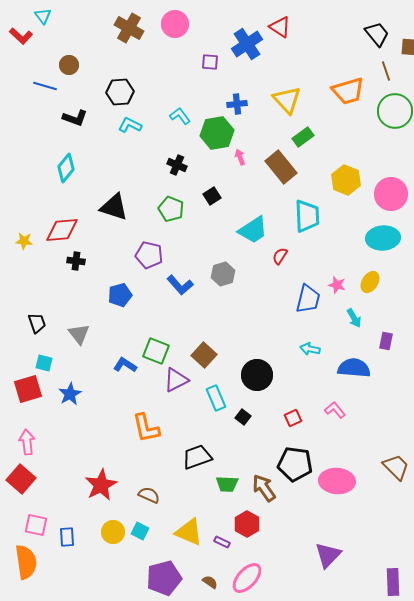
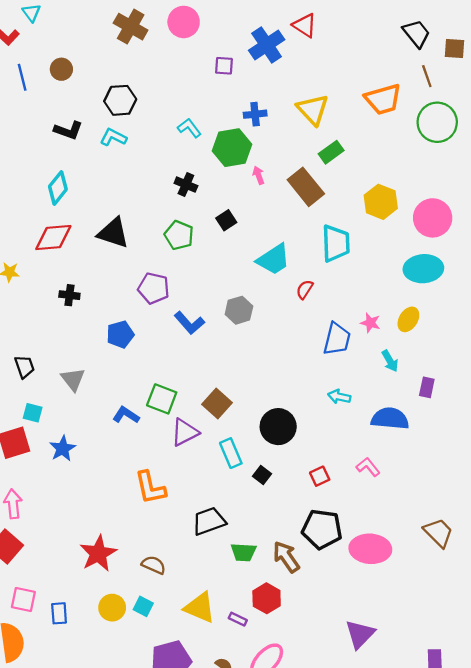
blue line: (45, 86) -> (22, 77), moved, turned 60
cyan L-shape: (130, 125) -> (113, 137), moved
red diamond: (62, 230) -> (53, 238), moved

